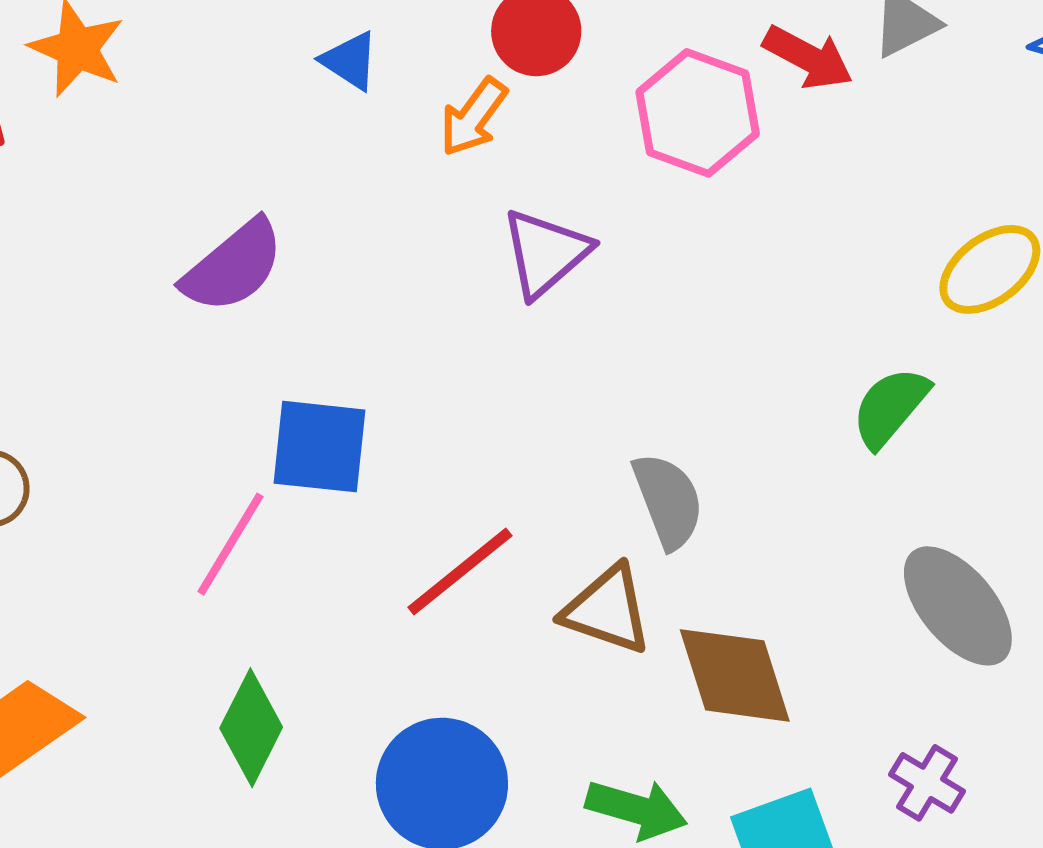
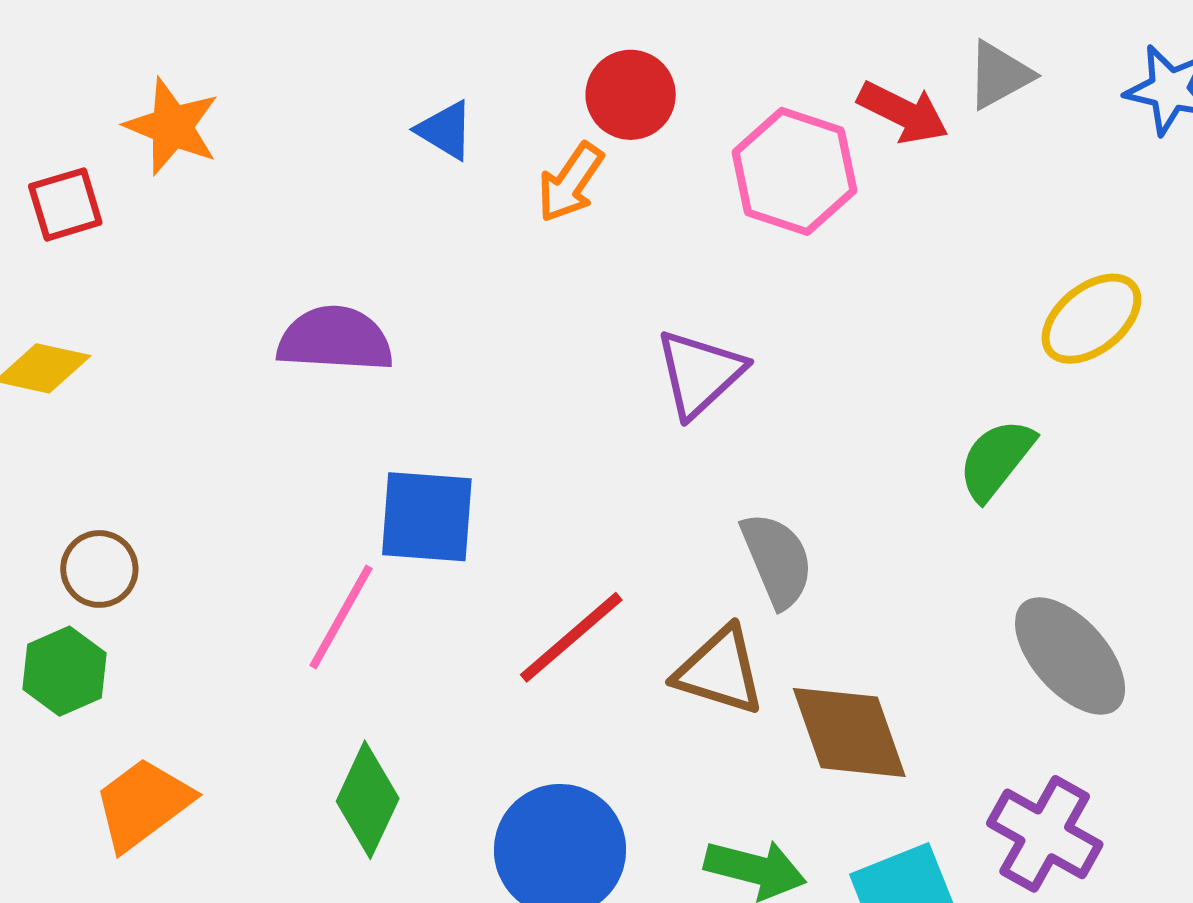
purple triangle: (546, 253) -> (700, 373), moved
purple semicircle: (233, 266) -> (335, 339), turned -135
purple cross: (927, 783) -> (1045, 834), size x1.5

